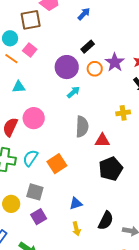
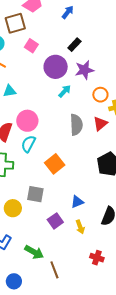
pink square: (30, 50) -> (31, 46), moved
purple star: (115, 62) -> (84, 70), moved, turned 30
orange circle: (95, 69) -> (100, 95), moved
red triangle: (102, 140) -> (100, 124), moved, turned -35
cyan semicircle: (30, 158) -> (28, 144), moved
purple square: (39, 217) -> (55, 221), moved

